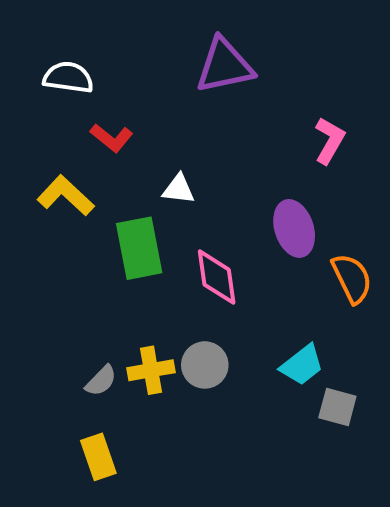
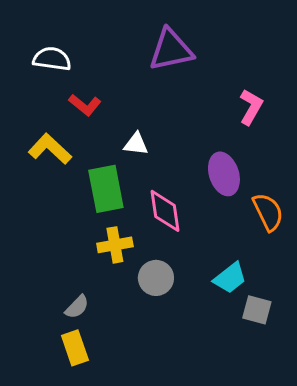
yellow cross: (151, 370) -> (115, 245), moved
gray semicircle: (101, 381) -> (77, 307), moved

